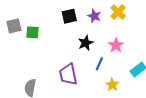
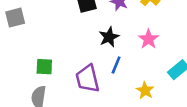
green square: (33, 32) -> (44, 67), moved
blue line: (99, 64) -> (116, 65), moved

